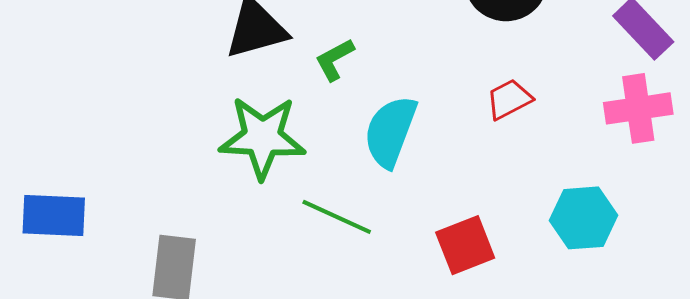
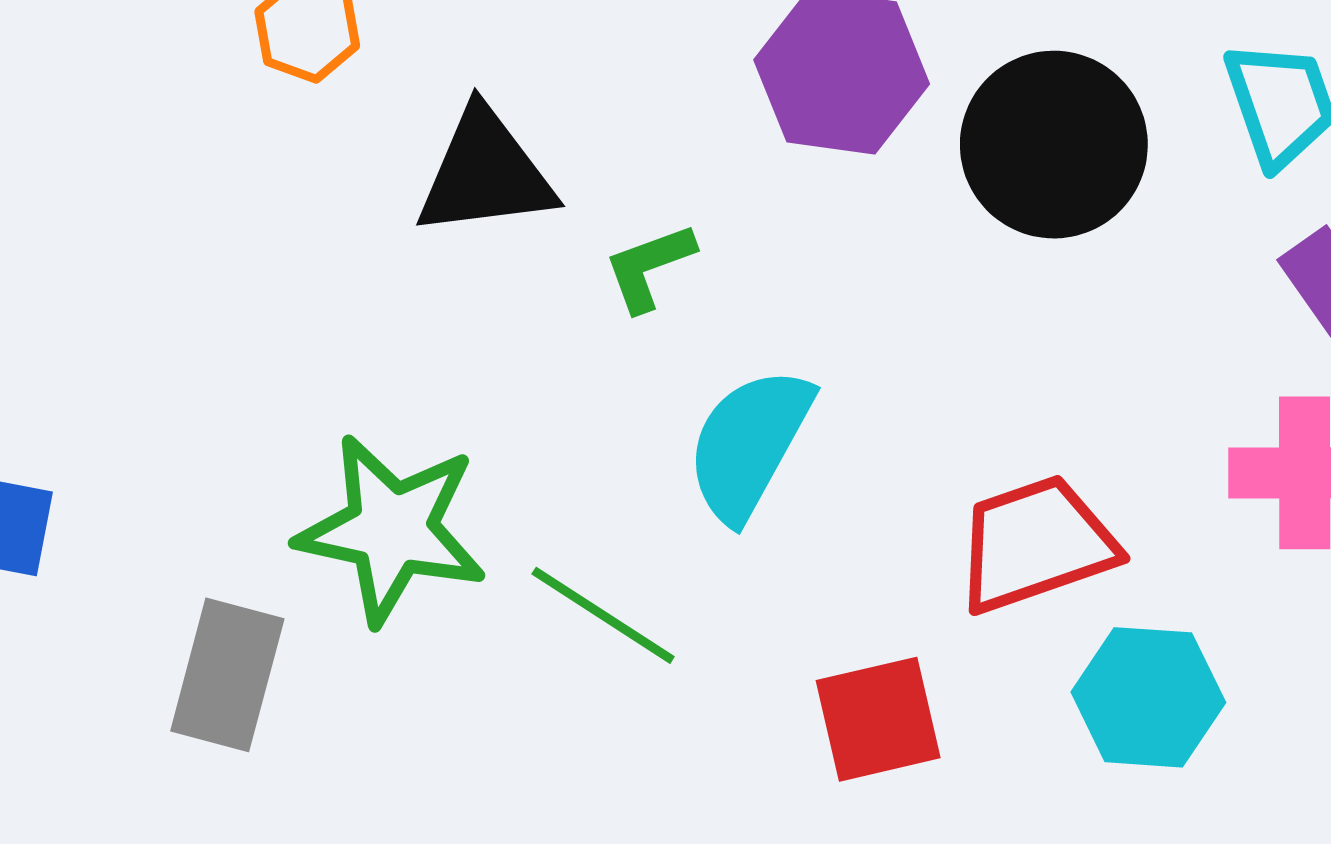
red trapezoid: (509, 99) -> (1036, 544), moved, size x1.6
green star: (262, 137) -> (392, 529), moved

